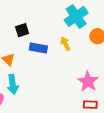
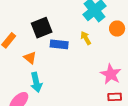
black square: (22, 30) -> (42, 28), size x1.5

